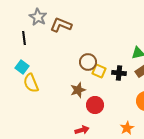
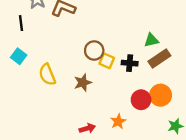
yellow semicircle: (31, 83) -> (47, 75), moved
red circle: (95, 105) -> (141, 100), moved
orange star: (127, 128) -> (118, 121), moved

